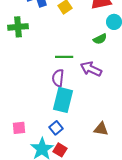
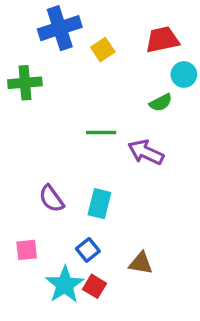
purple semicircle: (58, 78) -> (51, 199), moved, turned -42
cyan rectangle: (63, 100) -> (99, 204), size x0.7
brown triangle: (101, 129) -> (141, 263), moved

